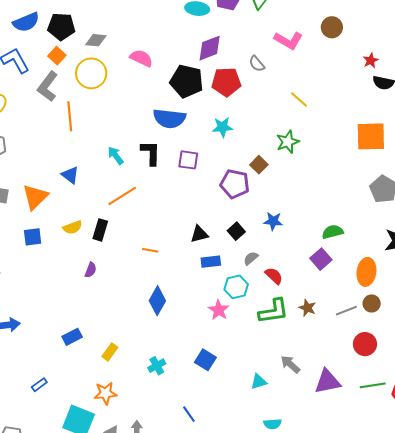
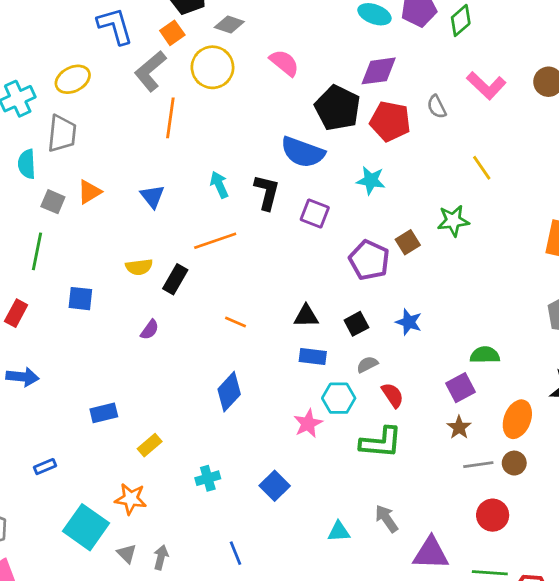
orange triangle: (35, 197) -> (89, 192), moved, size x0.7
blue square: (33, 237) -> (80, 299), moved
brown star: (307, 308) -> (459, 427), moved

